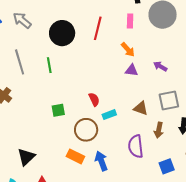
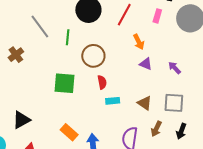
orange arrow: (128, 50) -> (139, 42), moved
gray line: (20, 62) -> (40, 27), turned -35
green square: (58, 110) -> (65, 83), size x1.6
brown circle: (86, 130) -> (93, 56), moved

